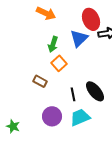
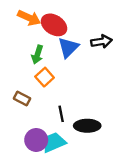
red ellipse: (91, 19) -> (54, 25), moved, turned -35
black ellipse: (95, 91) -> (87, 126), moved, turned -50
cyan trapezoid: (80, 117) -> (54, 142), moved

